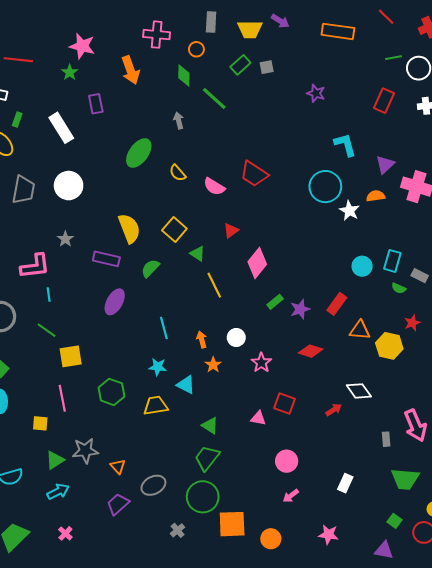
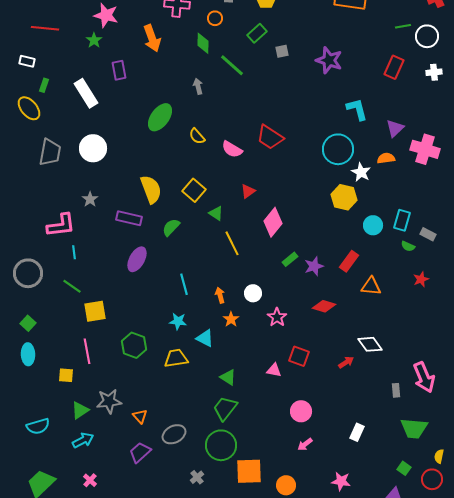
gray square: (267, 67) -> (282, 51), moved
purple star: (316, 93) -> (329, 60), size x1.5
yellow hexagon: (389, 346) -> (344, 197), moved

